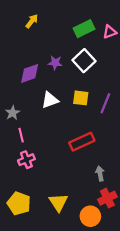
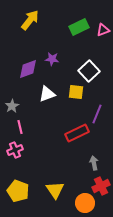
yellow arrow: (32, 21) -> (30, 20), size x1.5
white square: (84, 61) -> (89, 71), moved
purple line: (105, 103) -> (97, 114), moved
pink cross: (26, 160) -> (15, 150), moved

